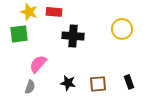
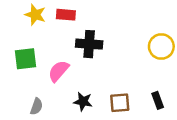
yellow circle: (122, 29) -> (161, 46), moved
green square: (19, 34) -> (25, 59), moved
pink semicircle: (38, 64) -> (59, 71), moved

